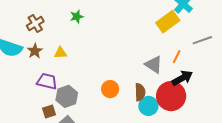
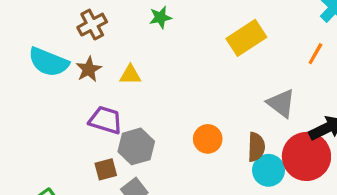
yellow rectangle: (168, 22) -> (246, 38), moved
orange line: (177, 57) -> (315, 54), moved

